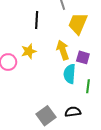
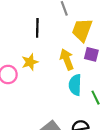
purple square: (83, 57) -> (91, 54), moved
green line: (88, 86) -> (96, 98), turned -32

